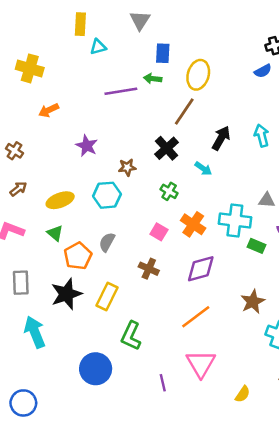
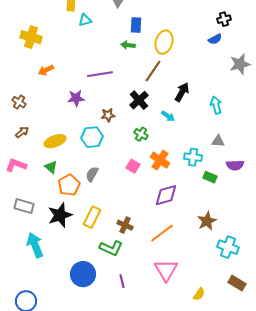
purple line: (121, 91) -> (100, 74), moved
cyan arrow: (262, 136) -> (216, 105), moved
purple star: (87, 146) -> (76, 98), turned -30
cyan cross: (235, 220) -> (193, 157), size x0.7
brown cross: (149, 269) -> (125, 225), moved
gray rectangle: (21, 283) -> (24, 206), turned -72
green L-shape: (131, 336) -> (111, 248), turned -90
purple line: (163, 383) -> (122, 281), moved

